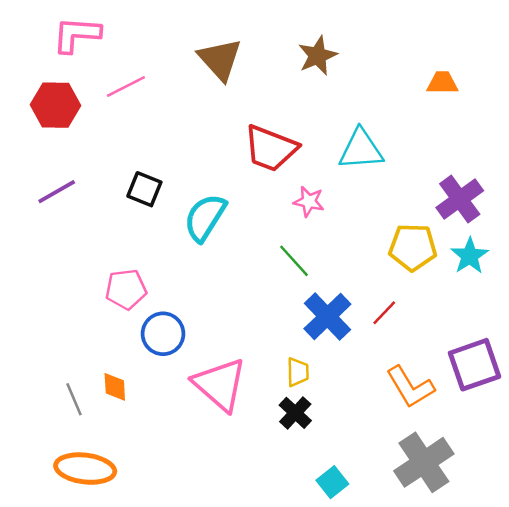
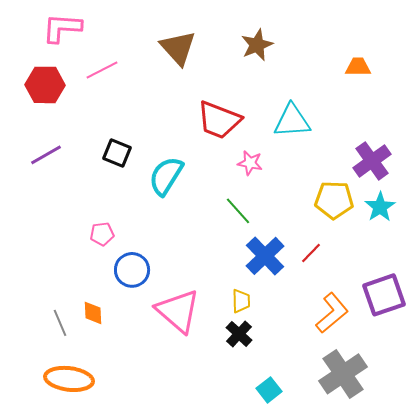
pink pentagon: (126, 289) -> (102, 234), size x0.7
orange L-shape: (410, 387) -> (332, 313), turned -99

